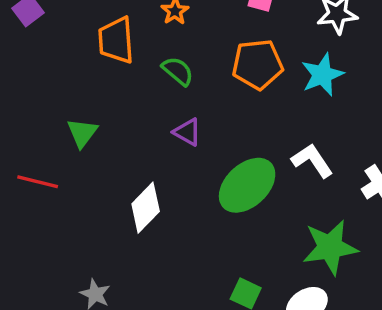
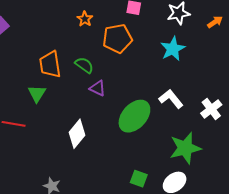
orange trapezoid: (116, 40) -> (50, 64), moved
orange pentagon: (257, 64) -> (117, 39), moved
green semicircle: (178, 71) -> (84, 65), moved

